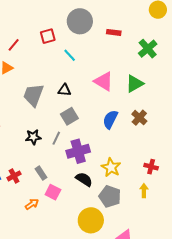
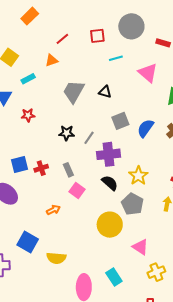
cyan line: (70, 55) -> (116, 58), turned -72
pink triangle: (104, 81) -> (148, 73), moved
gray square: (69, 116) -> (120, 121), moved
orange arrow: (32, 204) -> (53, 210), moved

